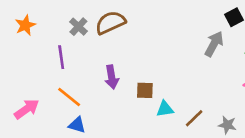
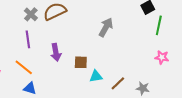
gray arrow: (214, 44) -> (106, 27), moved
purple line: (61, 57) -> (28, 39), moved

